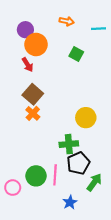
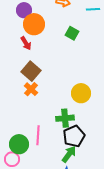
pink line: (55, 175) -> (38, 135), moved
green circle: (36, 176) -> (19, 144), moved
green arrow: (94, 182) -> (69, 154), moved

